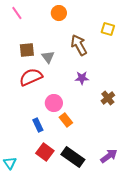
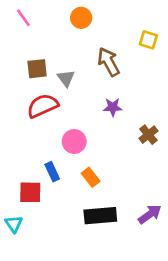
orange rectangle: (66, 120) -> (91, 177), moved
red square: (45, 152) -> (30, 192), moved, turned -36
black rectangle: (73, 157) -> (100, 216), turned -40

